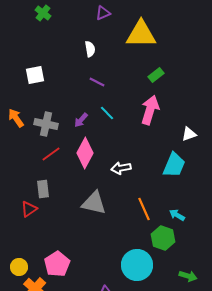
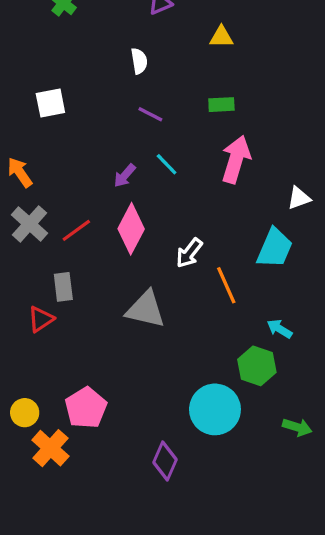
yellow triangle: (141, 34) -> (221, 37), size x0.5
green rectangle: (156, 75) -> (221, 105), moved, turned 35
gray cross: (46, 124) -> (29, 224), moved, turned 30
white arrow: (121, 168) -> (189, 253), turned -42
orange line: (144, 209) -> (226, 285), moved

